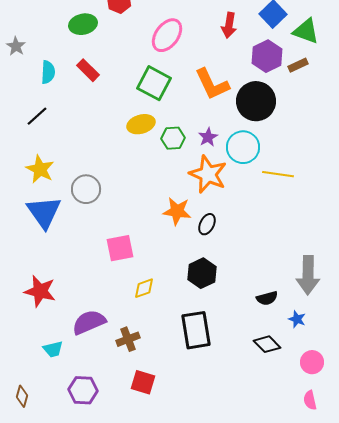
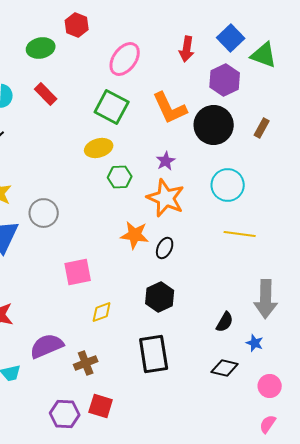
brown rectangle: (298, 65) -> (262, 128), moved, turned -36
green hexagon: (173, 138) -> (120, 177), moved
cyan circle: (243, 147) -> (228, 185), moved
yellow line: (278, 174) -> (240, 234), moved
black semicircle: (267, 298) -> (225, 322), turned -45
black diamond: (267, 344) -> (225, 368), turned -32
purple hexagon: (83, 390) -> (65, 414), moved
pink semicircle: (310, 400) -> (268, 424), turned 48

